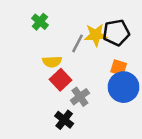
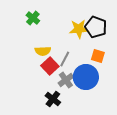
black pentagon: (116, 33) -> (96, 27), turned 30
gray line: (77, 43) -> (65, 59), moved
blue circle: (124, 87) -> (86, 77), moved

